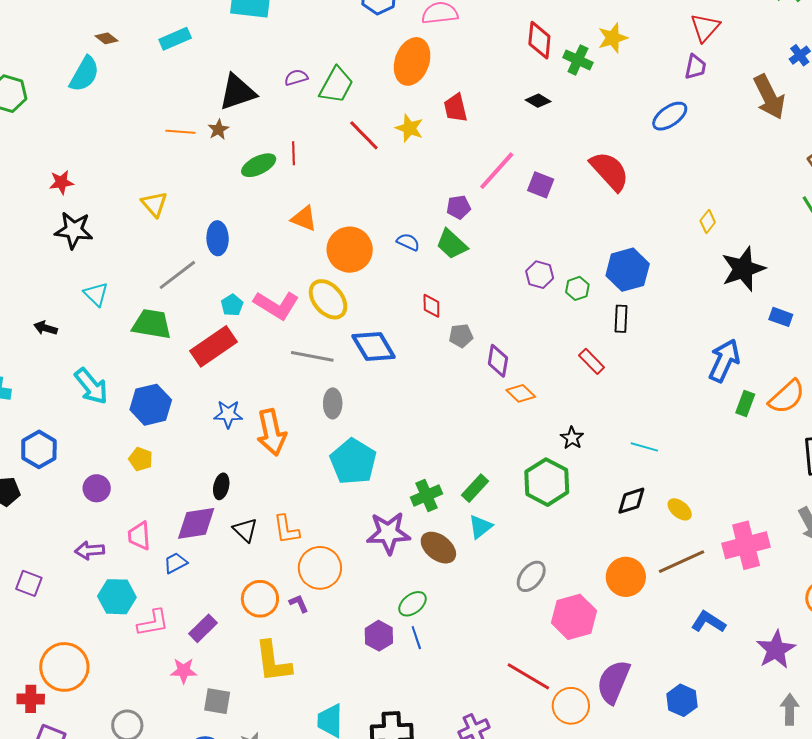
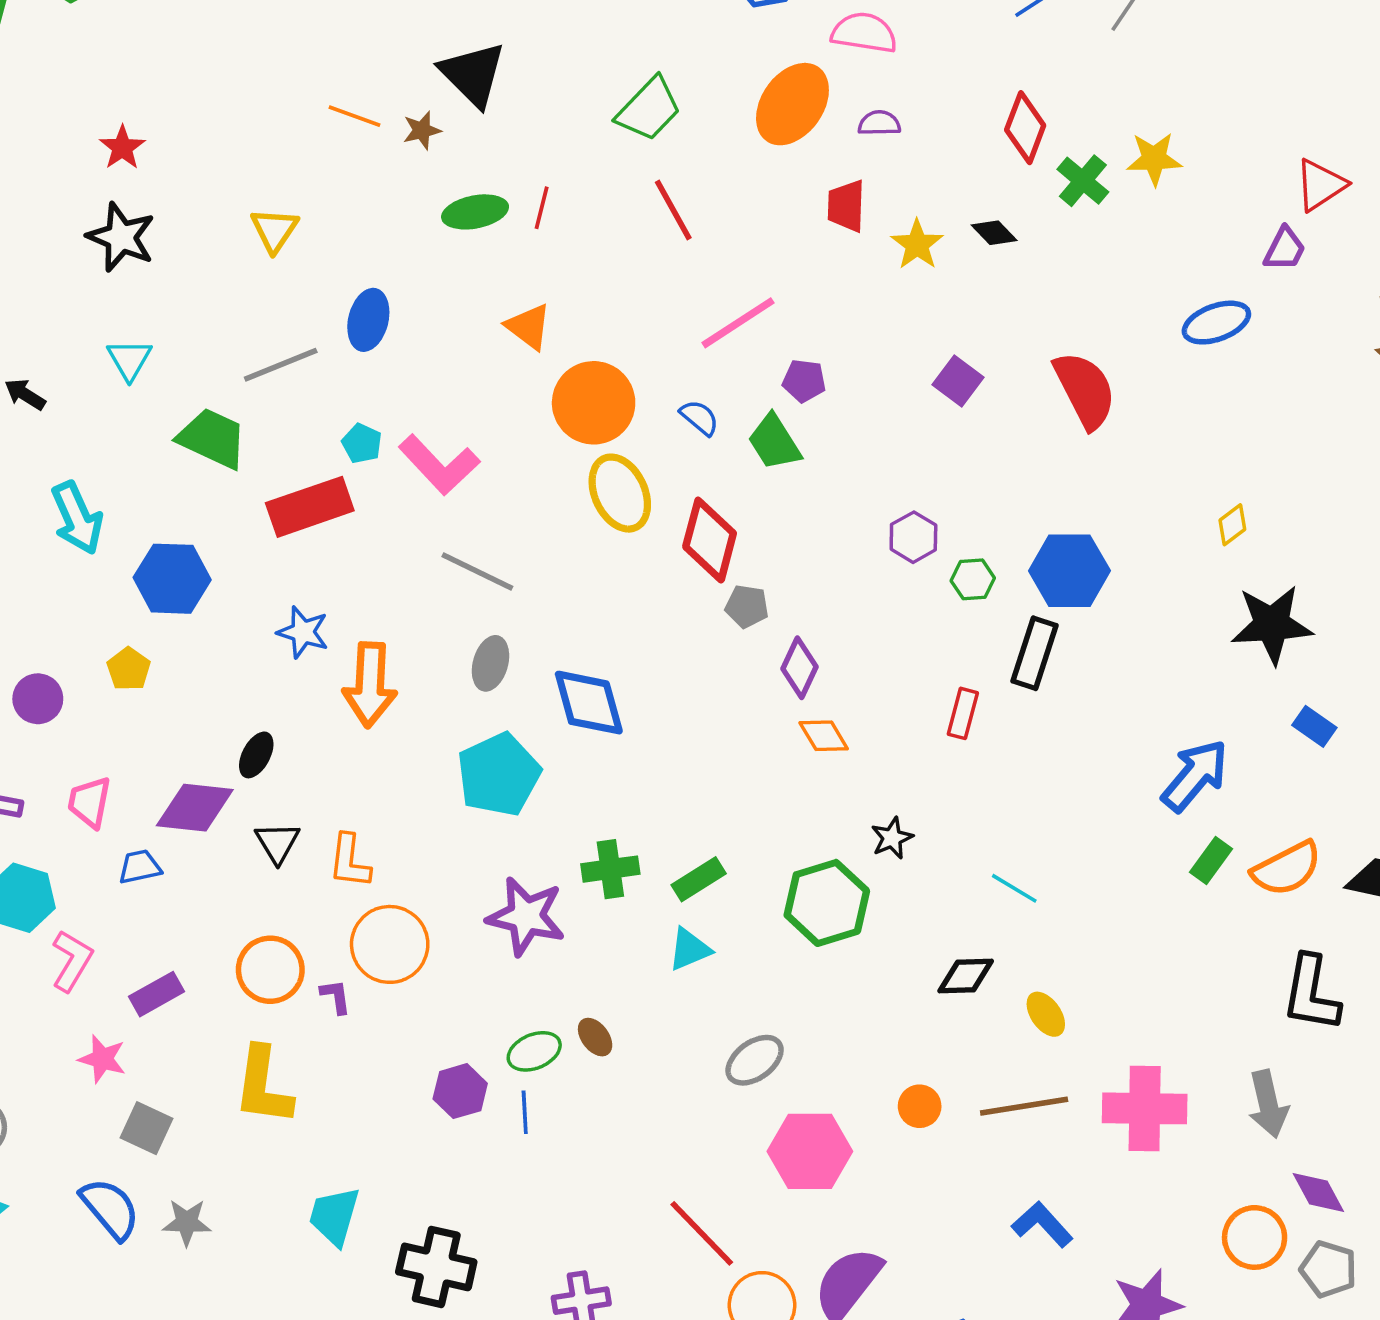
purple semicircle: (296, 77) -> (879, 123), moved
black triangle: (237, 92) -> (473, 74), turned 48
yellow star: (409, 128) -> (917, 245), moved
pink line: (497, 171) -> (738, 323), moved
red star: (61, 182) -> (122, 148), turned 30
yellow ellipse: (328, 299) -> (620, 493), moved
cyan pentagon: (232, 305) -> (362, 443), turned -30
red diamond: (431, 306) -> (710, 540), size x1.8
black rectangle: (621, 319) -> (1035, 653), size x1.4
blue diamond: (374, 347) -> (589, 703), moved
red rectangle: (592, 361) -> (963, 713), turned 44
brown ellipse: (438, 548) -> (595, 1037), moved, size x0.6
orange circle: (626, 577) -> (920, 1106), size x0.6
pink L-shape: (153, 623) -> (72, 961), turned -64

